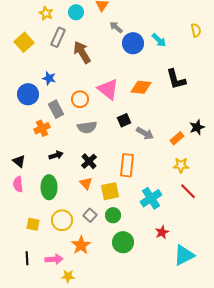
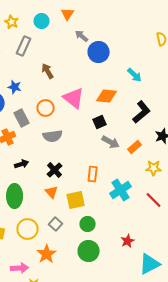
cyan arrow: (159, 40) -> (135, 75), moved
brown arrow: (82, 52) -> (48, 71), moved, size x0.7
black L-shape: (176, 79) -> (142, 112), moved, turned -115
black square: (124, 120) -> (100, 122), moved
orange rectangle: (177, 138) -> (135, 147), moved
orange rectangle: (127, 165) -> (93, 174), size x0.7
yellow star: (181, 165) -> (154, 168), moved
cyan cross: (151, 198) -> (121, 190), moved
green circle: (113, 215) -> (88, 224), moved

